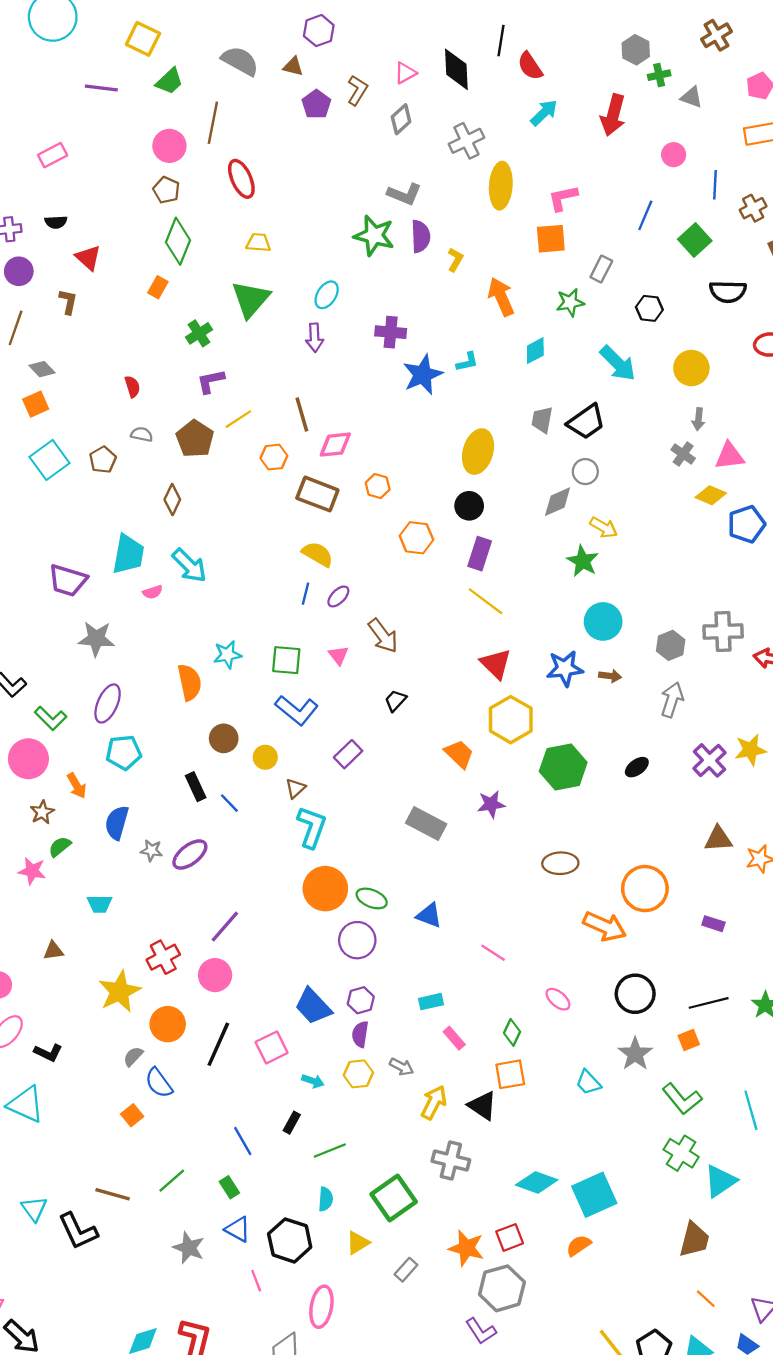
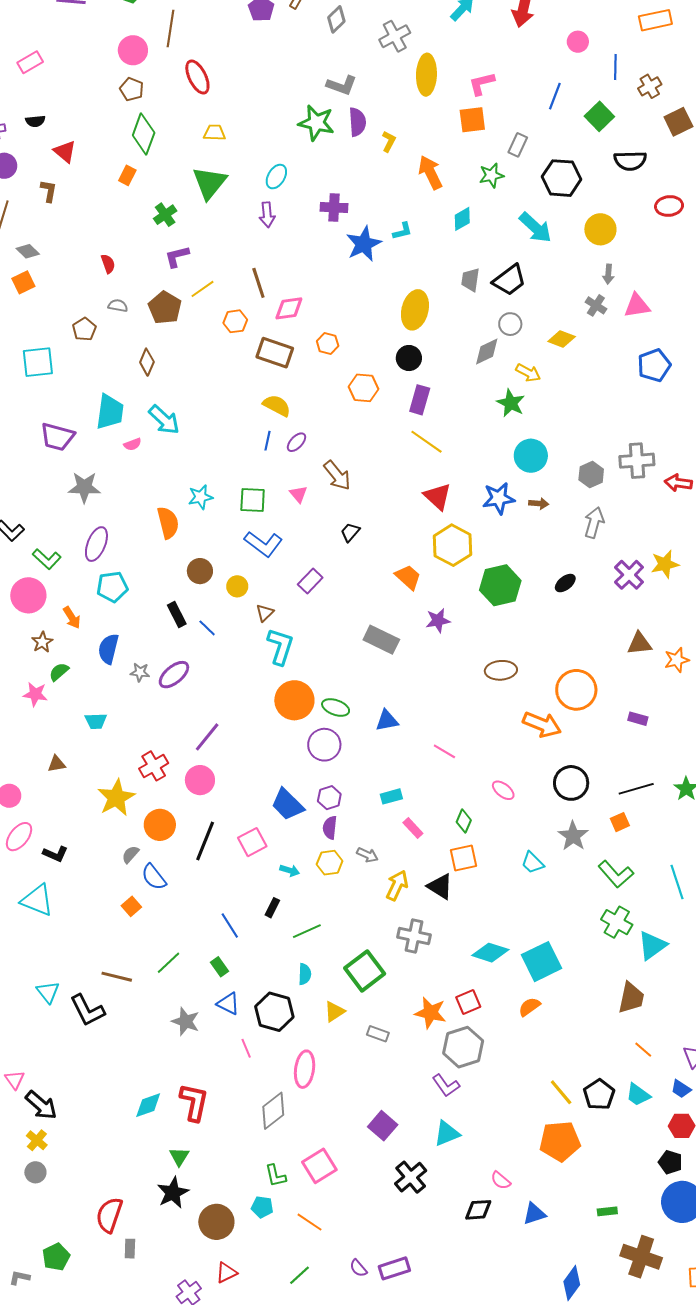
black hexagon: (649, 308) -> (561, 178), size x1.6
cyan square: (49, 460) -> (38, 362), moved, turned 32
yellow diamond: (711, 495) -> (562, 339), moved
blue triangle: (429, 915) -> (387, 720), turned -30
gray rectangle: (406, 1270) -> (378, 1034), turned 70

